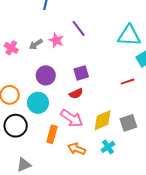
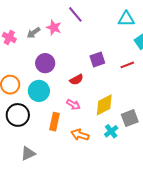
cyan triangle: (129, 35) -> (126, 19), size x0.7
purple square: (81, 73) -> (97, 60), moved
pink arrow: (72, 118) -> (73, 104), size x0.6
gray square: (128, 123) -> (130, 118), moved

